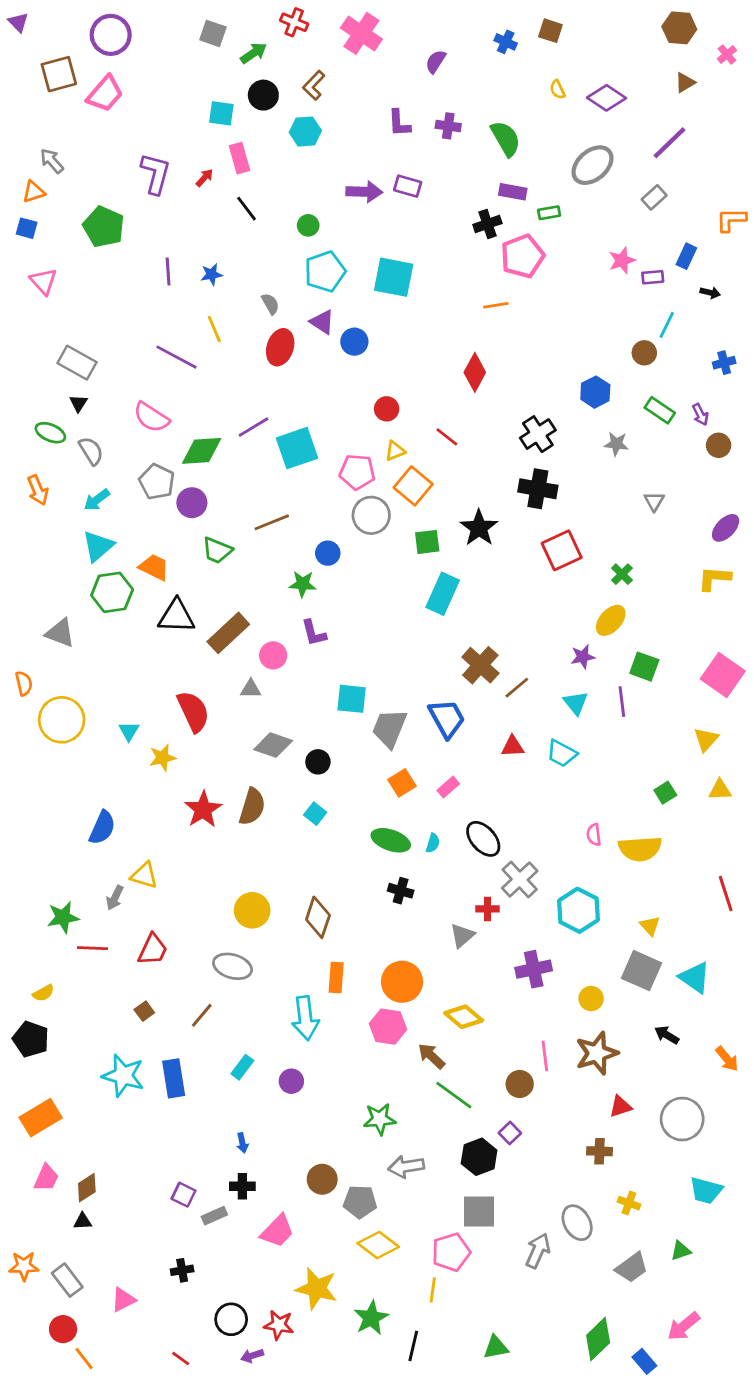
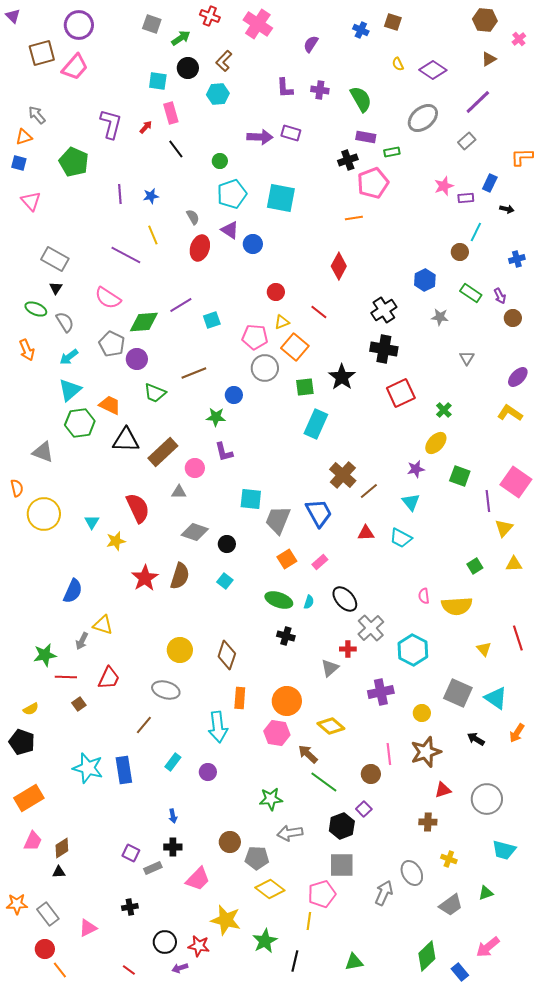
cyan square: (297, 448) -> (212, 320), size x0.6
yellow L-shape: (714, 578) -> (510, 413), turned 30
purple line: (622, 702) -> (488, 501), moved
yellow triangle: (650, 926) -> (484, 649), moved
brown square: (144, 1011) -> (79, 704), moved
orange arrow: (727, 1059) -> (517, 733), moved, turned 72

